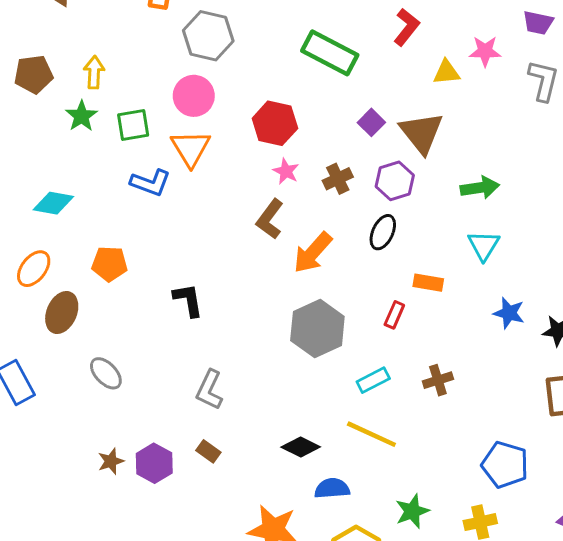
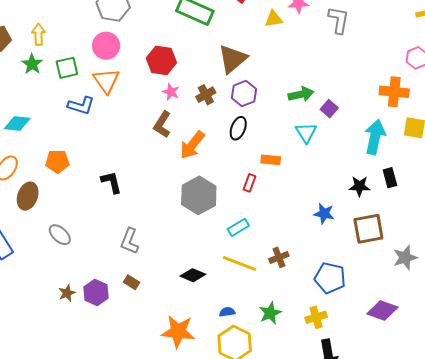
purple square: (371, 122) -> (329, 109), moved
brown triangle: (421, 133) -> (233, 59), moved, turned 32
blue star: (509, 313) -> (324, 214), moved
brown cross: (438, 380) -> (279, 257), moved
blue semicircle: (332, 488) -> (227, 312), moved, size x0.7

